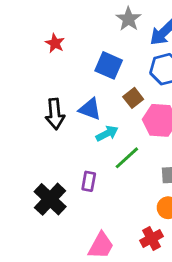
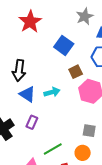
red star: (55, 43) -> (30, 22), size x1.6
blue triangle: (90, 109) -> (27, 94), moved
green line: (127, 158) -> (53, 149), moved

